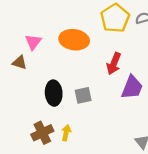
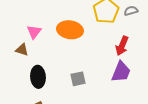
red arrow: (114, 64) -> (122, 46), moved
black ellipse: (54, 93) -> (38, 77), moved

